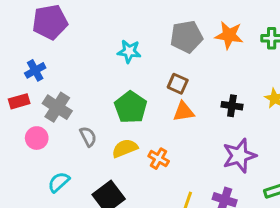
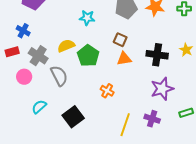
blue cross: (35, 70) -> (23, 31), turned -32
black cross: (232, 106) -> (157, 55), size x1.5
gray semicircle: (88, 137) -> (59, 76), size x1.5
yellow semicircle: (125, 148) -> (66, 46), moved

